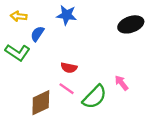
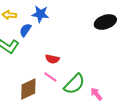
blue star: (67, 15) -> (40, 14), moved
pink arrow: (121, 83) -> (96, 94), moved

